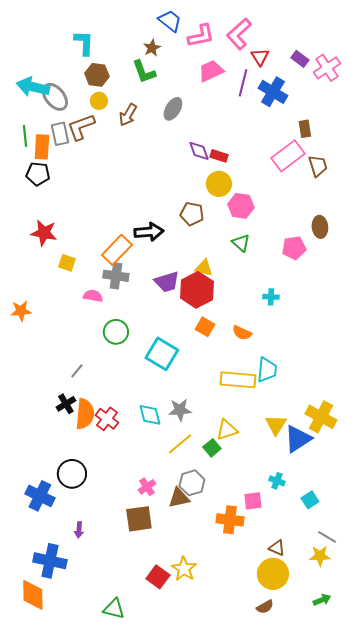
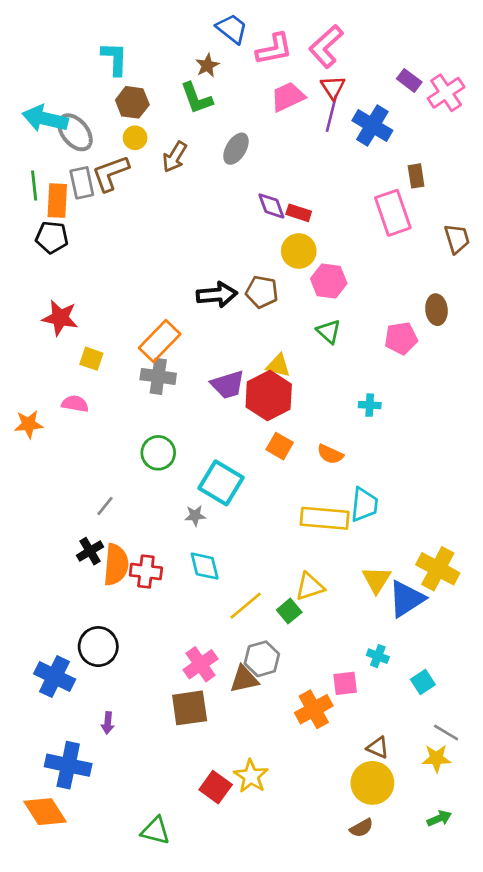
red triangle: (260, 57) -> (333, 87), moved
pink rectangle: (288, 156) -> (393, 213), turned -72
brown trapezoid: (318, 166) -> (457, 239), moved
black arrow: (149, 232) -> (217, 295), moved
pink semicircle: (93, 296) -> (75, 404), moved
gray star: (180, 410) -> (195, 516), moved, size x0.7
red cross: (107, 419) -> (146, 572), turned -30
pink cross: (147, 487) -> (201, 664), size x1.4
orange cross: (230, 520) -> (314, 709), turned -36
orange diamond: (33, 595) -> (45, 812), turned -32

